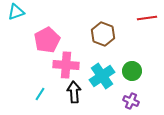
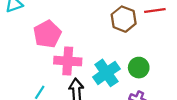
brown hexagon: (103, 34) -> (124, 19), moved

